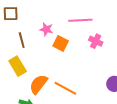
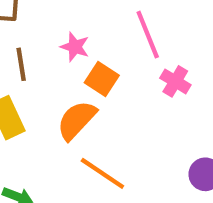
pink line: (80, 20) -> (148, 35), turned 65
orange semicircle: (38, 84) -> (77, 120), moved

